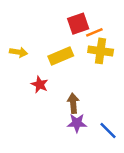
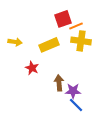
purple star: (77, 123) -> (73, 91), moved
blue line: (108, 131) -> (76, 105), moved

